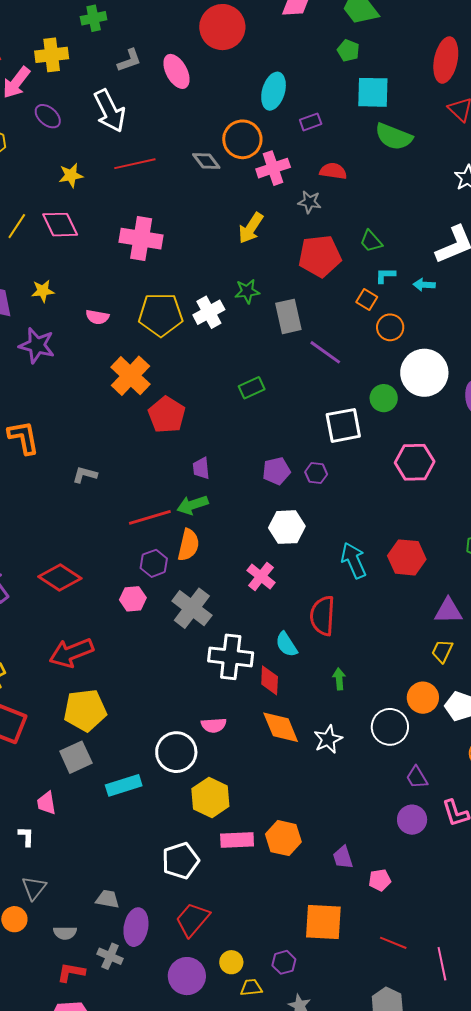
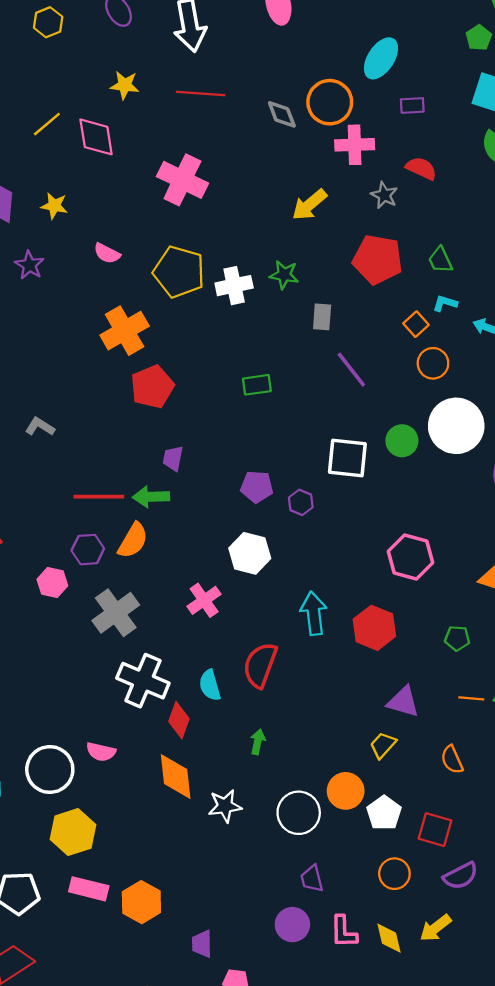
gray rectangle: (288, 316) -> (322, 317), size x0.7
purple star: (37, 345) -> (29, 265), size x0.7
pink hexagon: (415, 462) -> (411, 557), moved

